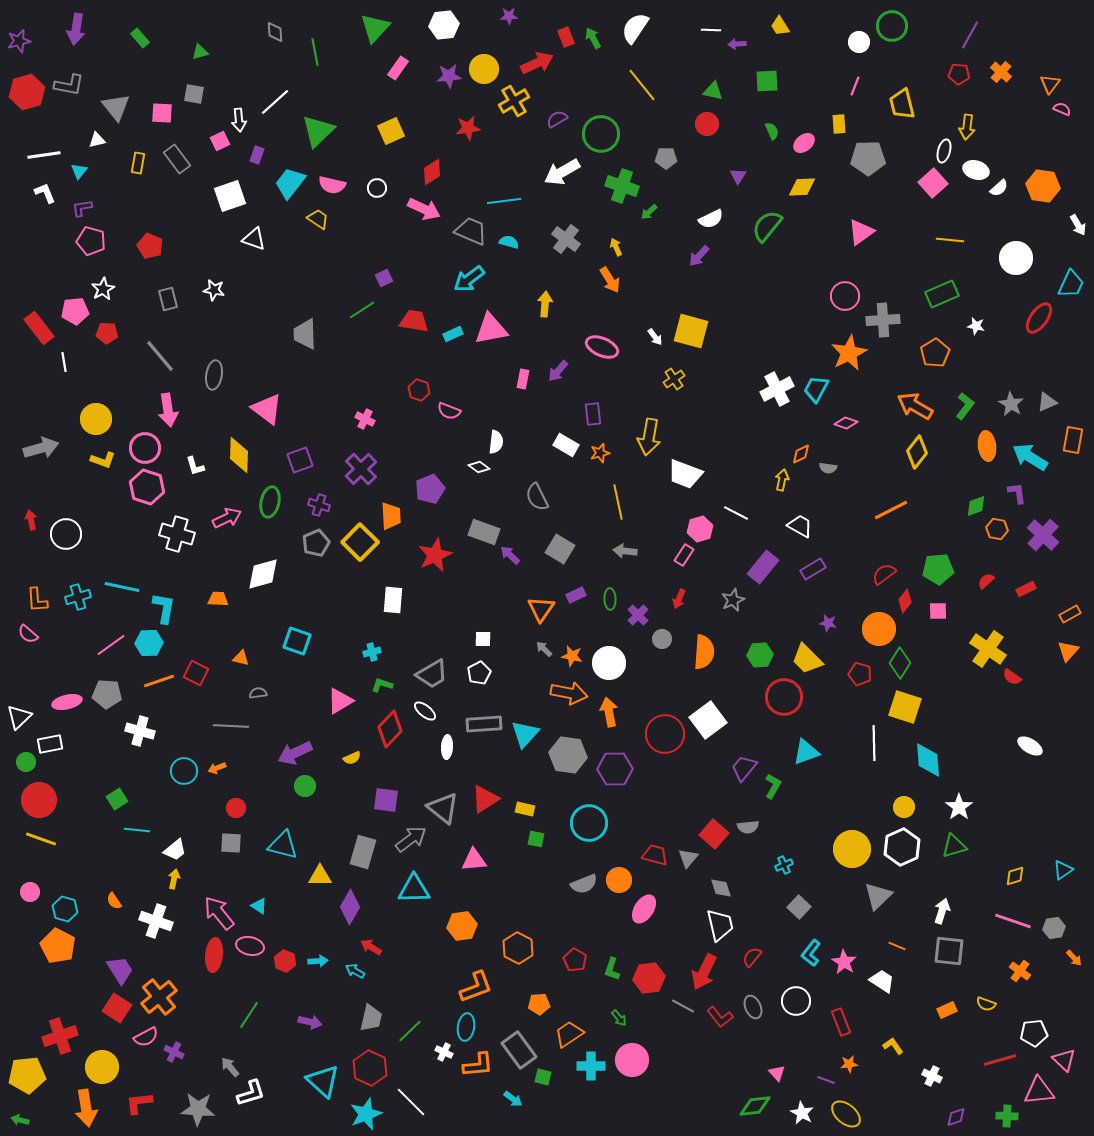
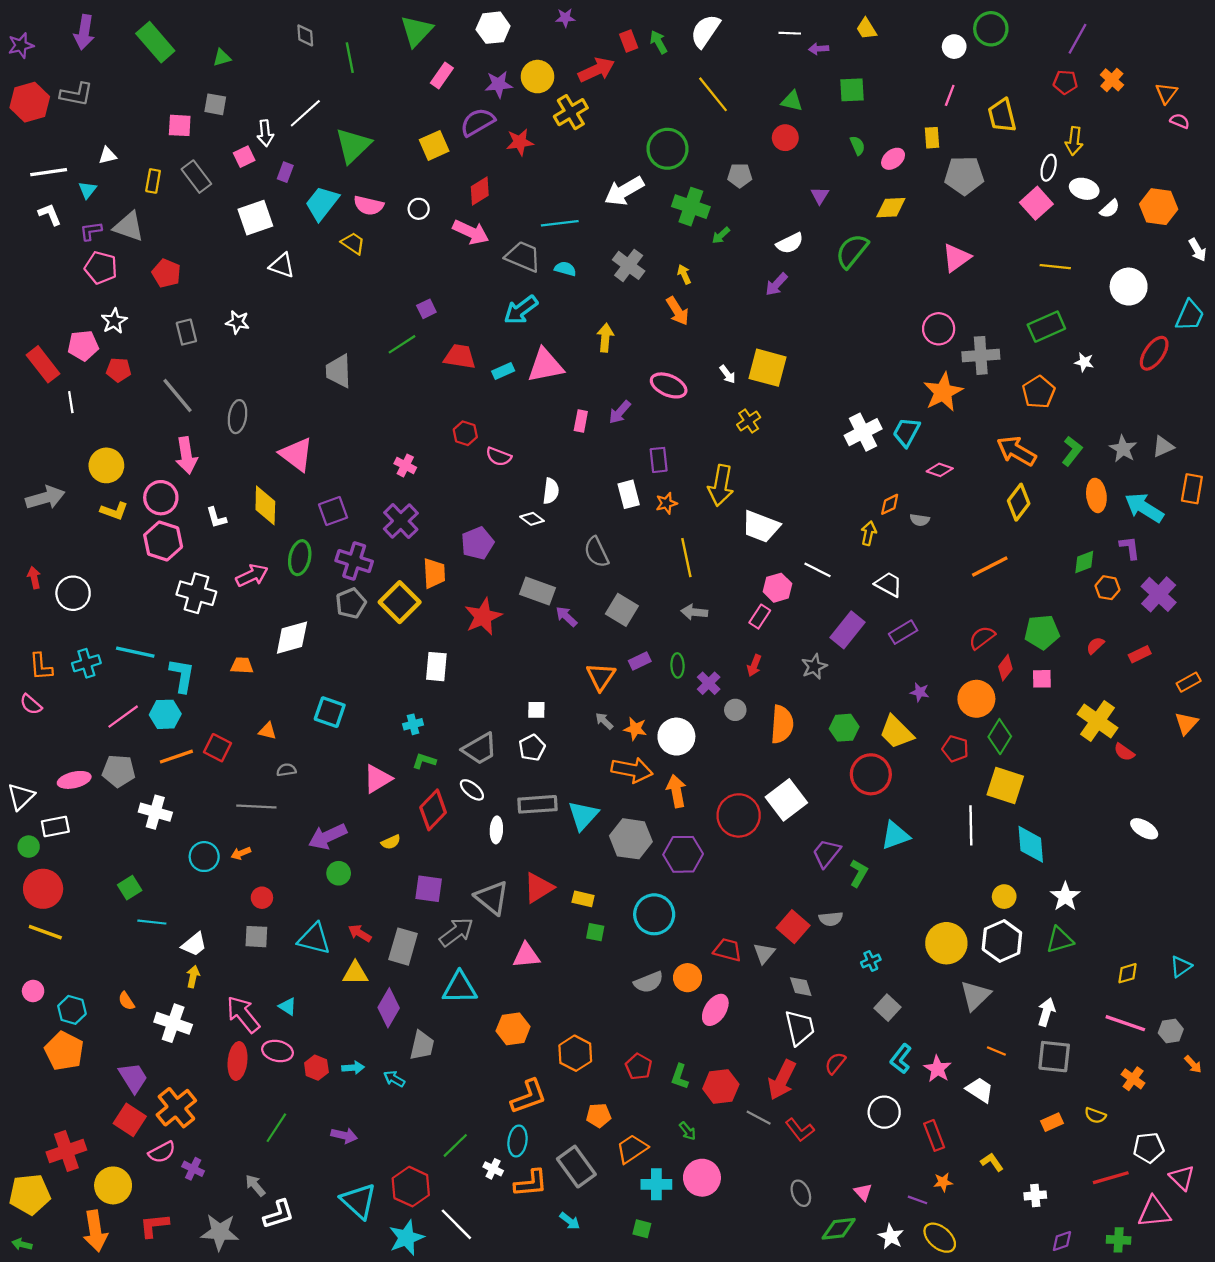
green rectangle: (140, 38) -> (155, 42), size x1.8
gray triangle: (116, 107) -> (129, 227), moved, turned -32
purple semicircle: (557, 119) -> (478, 122), moved, size x1.5
white rectangle: (566, 445) -> (629, 494), turned 45
purple cross: (319, 505) -> (354, 561), size x1.5
red arrow: (371, 947) -> (360, 933), moved
gray ellipse: (753, 1007) -> (801, 1193), moved
gray trapezoid: (371, 1018) -> (422, 1045), moved
white cross: (932, 1076) -> (1035, 1195), turned -30
green square: (543, 1077) -> (642, 1229), moved

